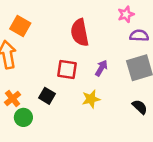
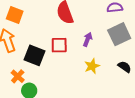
black square: (47, 96) -> (34, 55), moved, size x1.5
yellow star: (91, 99) -> (92, 66), moved

